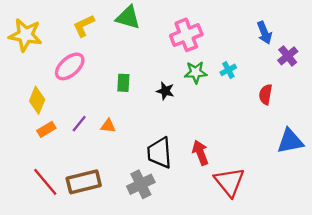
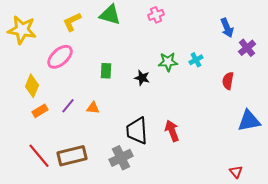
pink cross: (186, 35) -> (156, 15), moved, size x0.6
red triangle: (229, 182) -> (236, 172), moved, size x0.5

